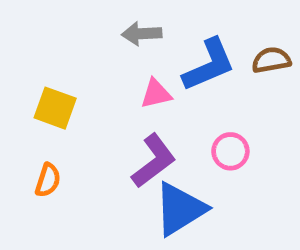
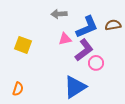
purple L-shape: (154, 161) -> (84, 50), moved
orange semicircle: (48, 180) -> (18, 89), moved

